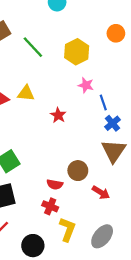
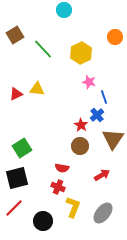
red star: (58, 115) -> (81, 125), moved
blue cross: (112, 123) -> (97, 115), moved
brown circle: (78, 171) -> (80, 146), moved
red arrow: (101, 192) -> (102, 175), turned -63

